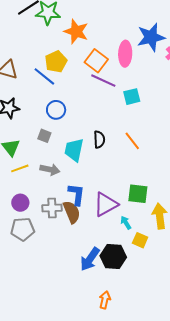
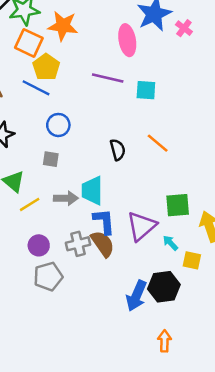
orange square: (96, 61) -> (29, 43), moved
cyan square: (132, 97) -> (146, 90), turned 30
cyan trapezoid: (74, 150) -> (92, 191), moved

